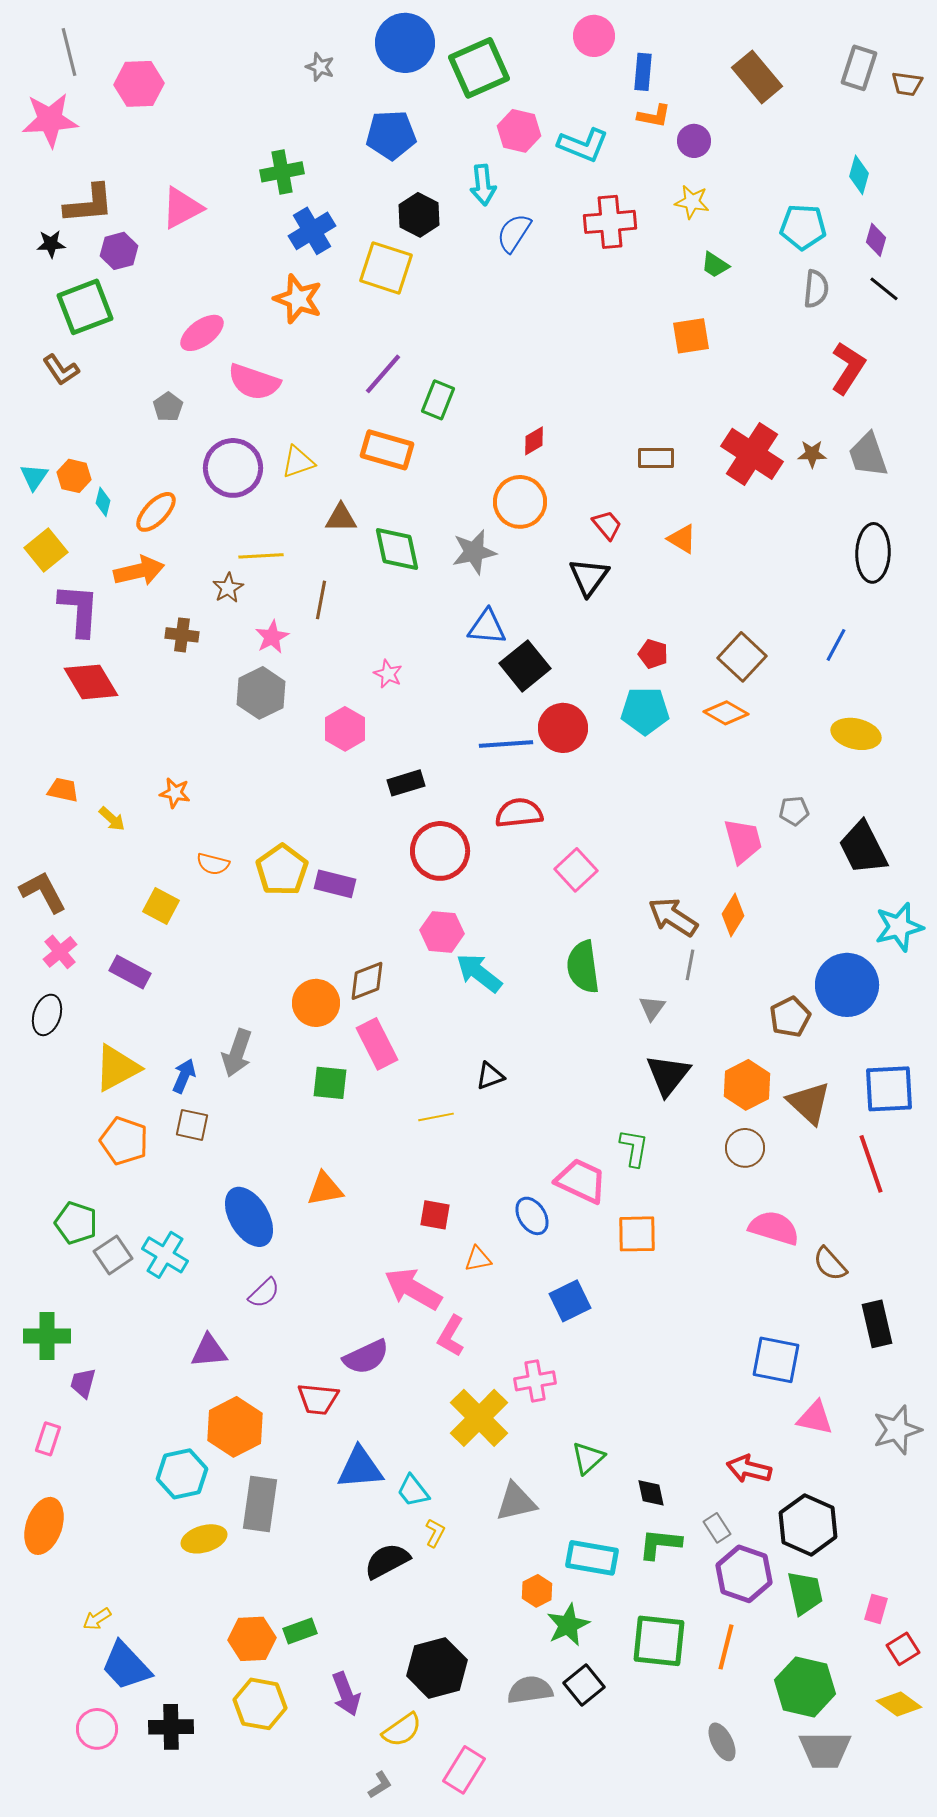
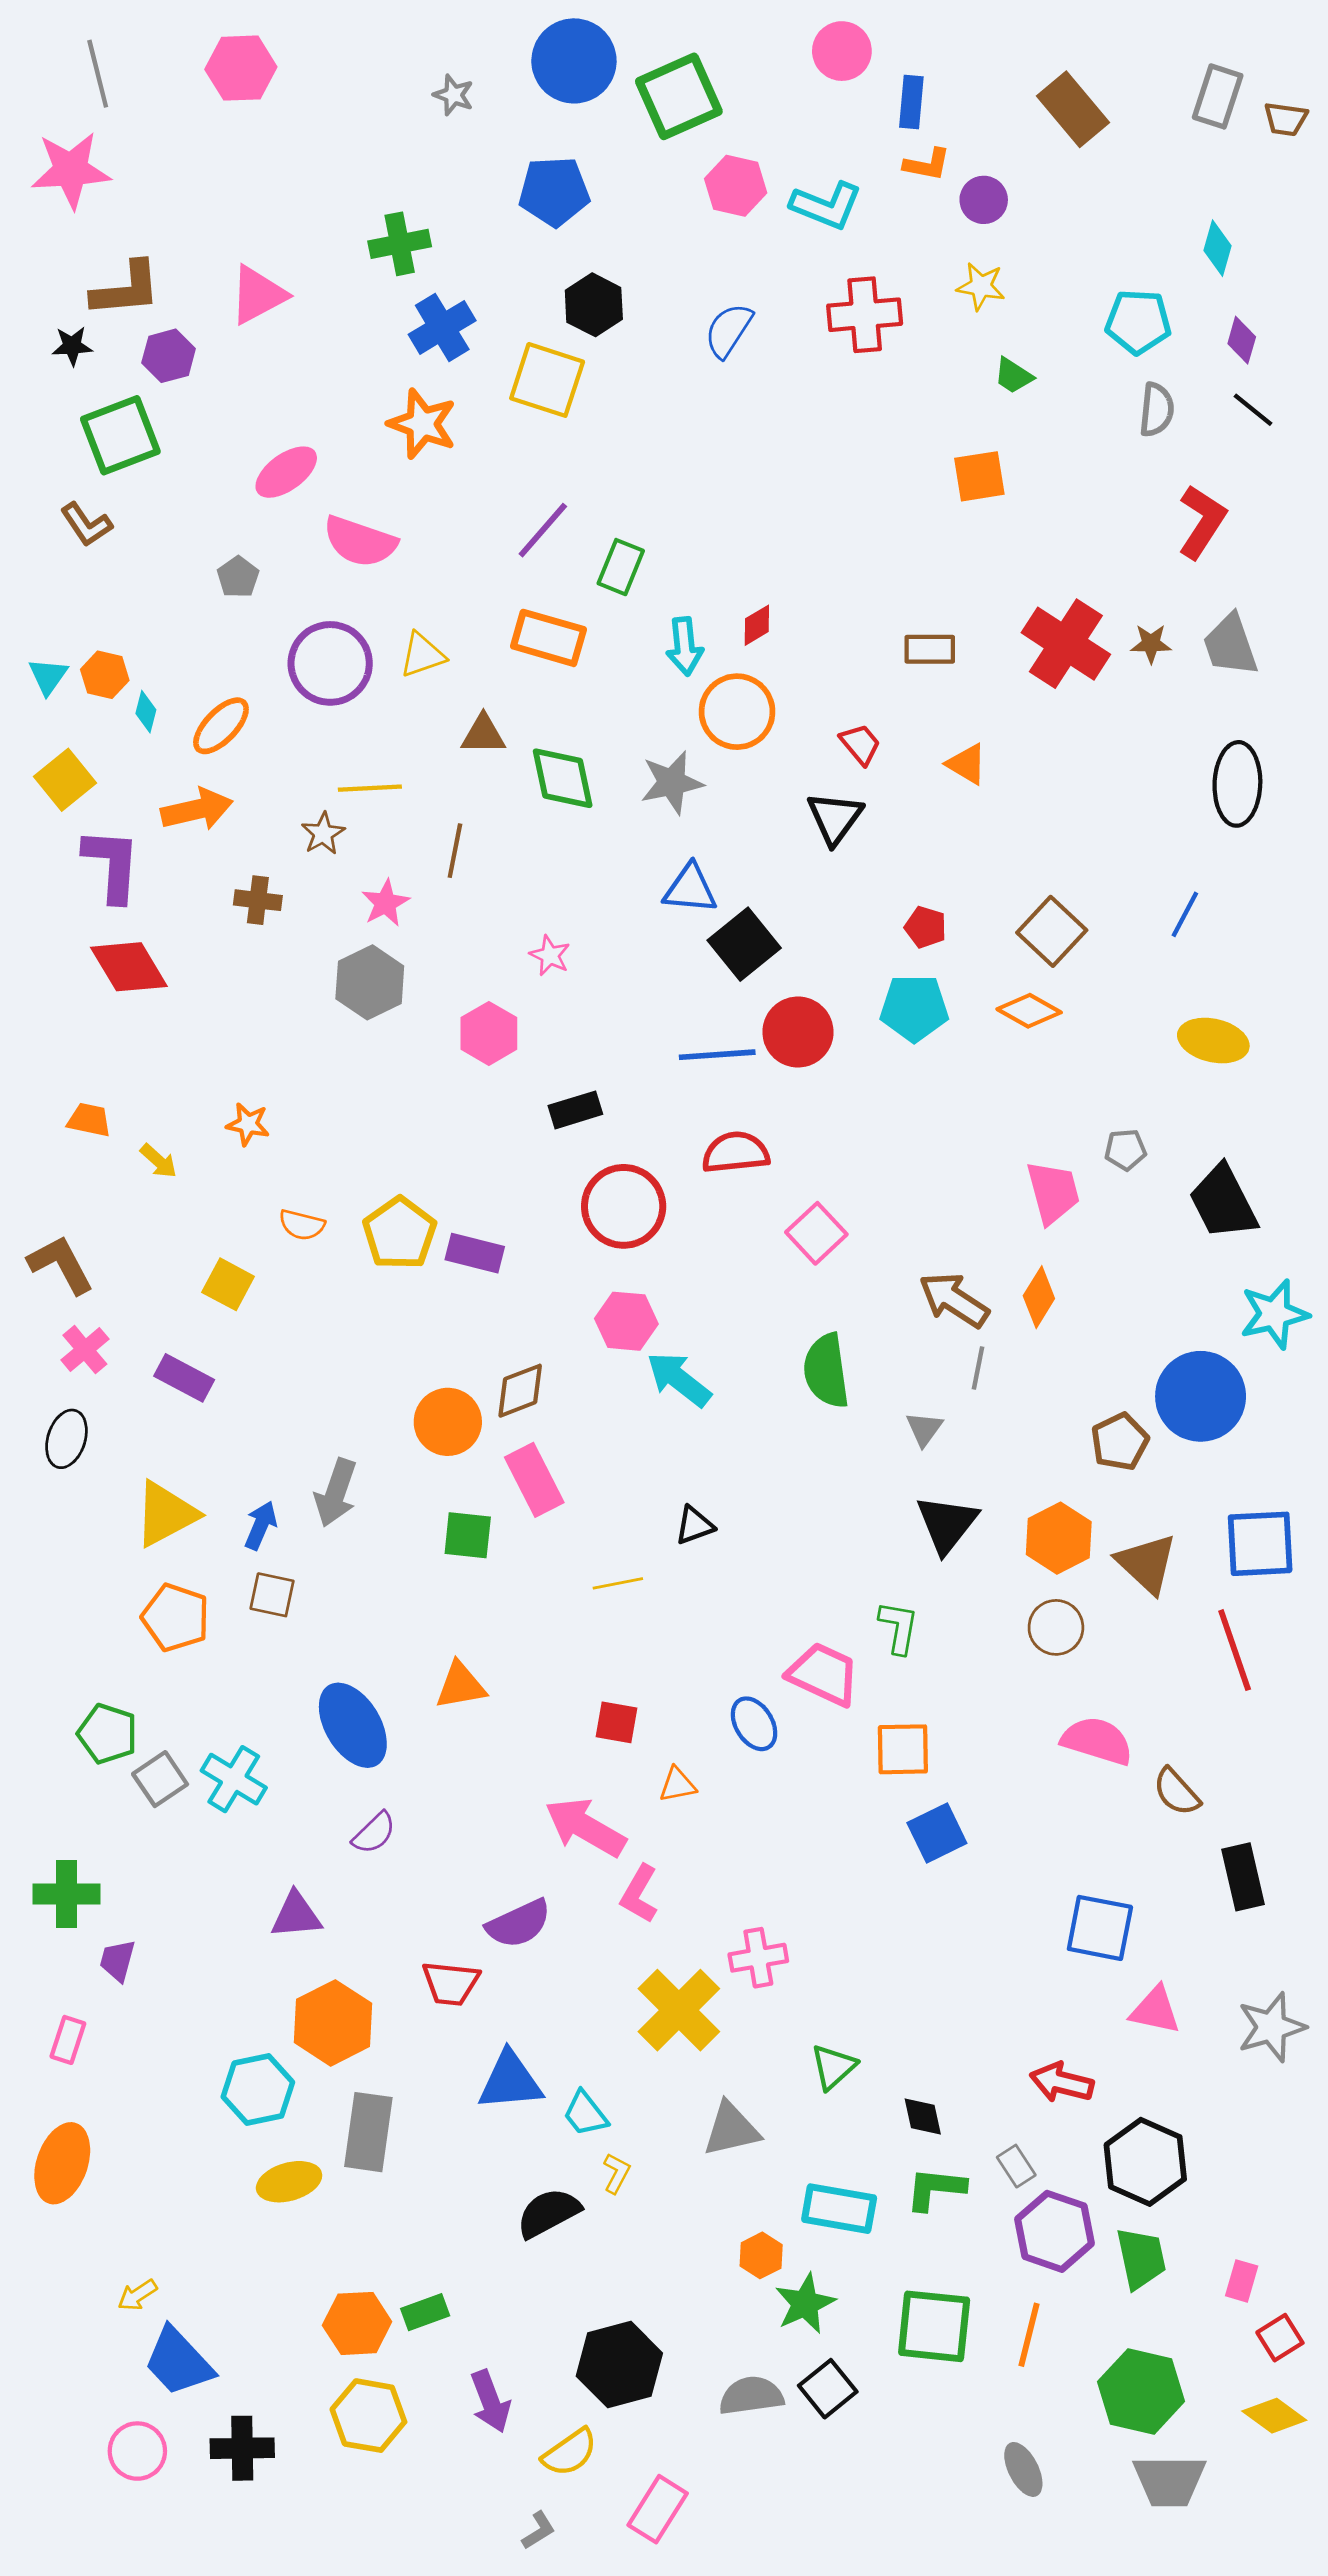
pink hexagon: (139, 84) -> (241, 68), moved
cyan arrow: (483, 185) -> (685, 646), moved
blue square: (570, 1301) -> (937, 1833), moved

